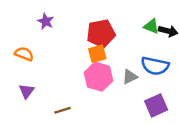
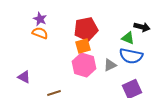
green triangle: (151, 26) -> (128, 38), moved
orange semicircle: (24, 54) -> (40, 33), moved
purple triangle: (26, 91) -> (24, 77), turned -40

